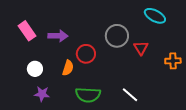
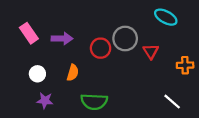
red circle: (86, 54) -> (101, 48), moved
white line: (130, 95) -> (172, 102), moved

